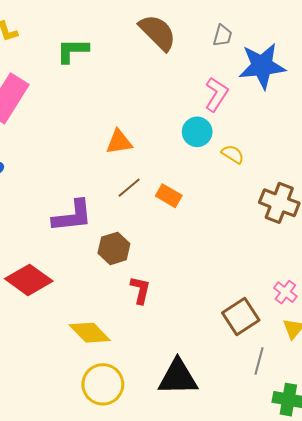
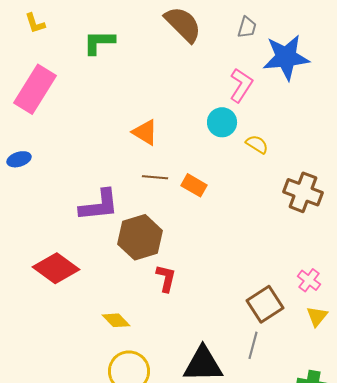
orange triangle: (119, 142) -> (145, 132), turned 40
brown line: (129, 188) -> (155, 177), turned 45
brown hexagon: (114, 248) -> (140, 237), size x1.4
yellow diamond: (90, 333) -> (116, 320), size x0.7
gray line: (259, 361) -> (253, 345), moved

